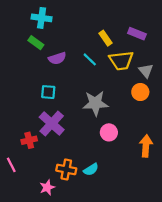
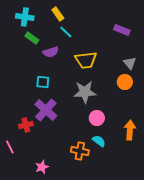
cyan cross: (42, 18) -> (25, 17), moved
yellow rectangle: (106, 38) -> (58, 14), moved
cyan line: (90, 59) -> (66, 32), moved
yellow trapezoid: (121, 61) -> (86, 60), moved
orange cross: (66, 169) -> (80, 151), moved
cyan semicircle: (91, 169) -> (99, 141), moved, turned -112

